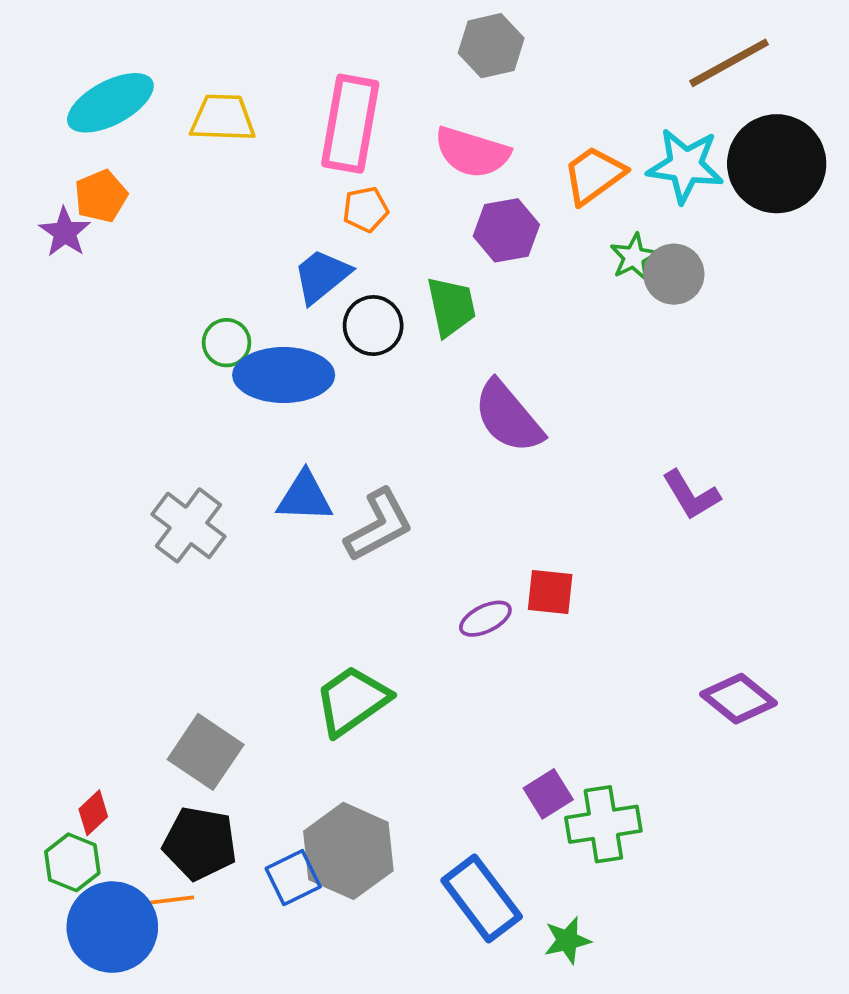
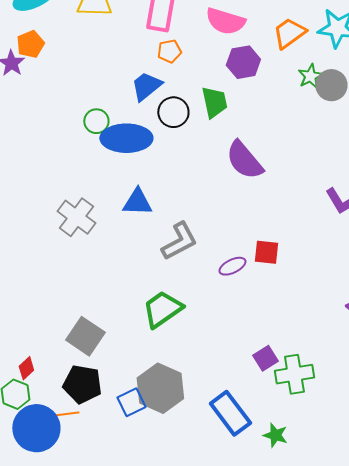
gray L-shape: (379, 525) -> (179, 241), moved
green star: (567, 940) -> (275, 435), turned 30

